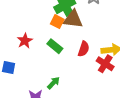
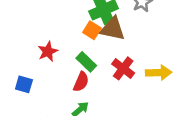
red semicircle: (84, 49) -> (81, 82), moved
red cross: (105, 64) -> (123, 68), moved

